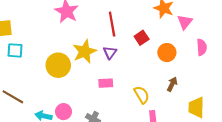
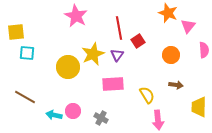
red square: (142, 38) -> (138, 41), moved
pink rectangle: (106, 83) -> (113, 84), size x1.5
brown arrow: (172, 84) -> (176, 85), turned 72

